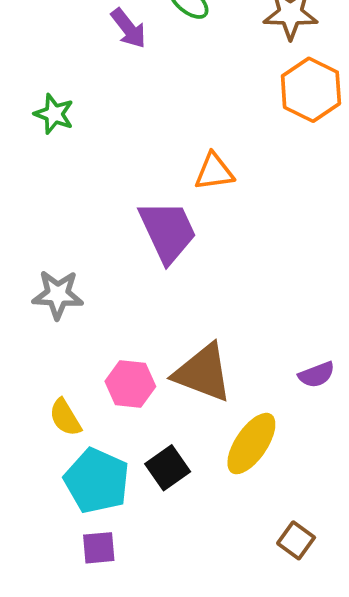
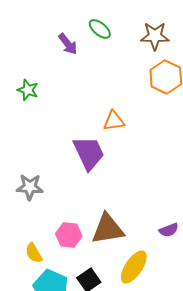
brown triangle: (203, 373) -> (108, 229), turned -30

